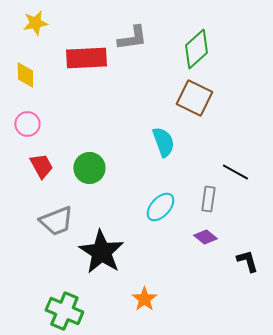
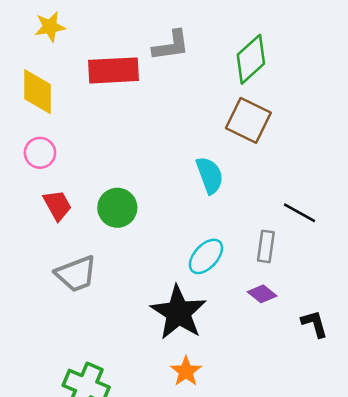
yellow diamond: (25, 75) -> (37, 92), size x1.4
black star: (101, 252) -> (178, 313), moved

